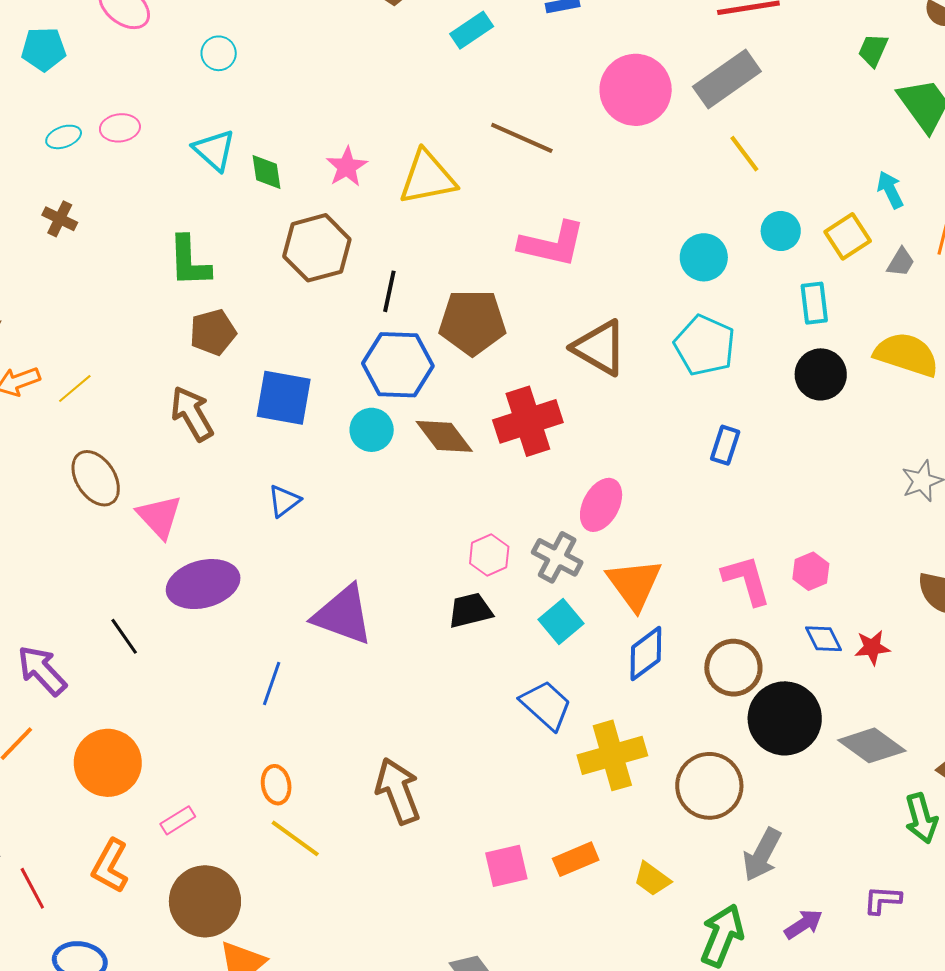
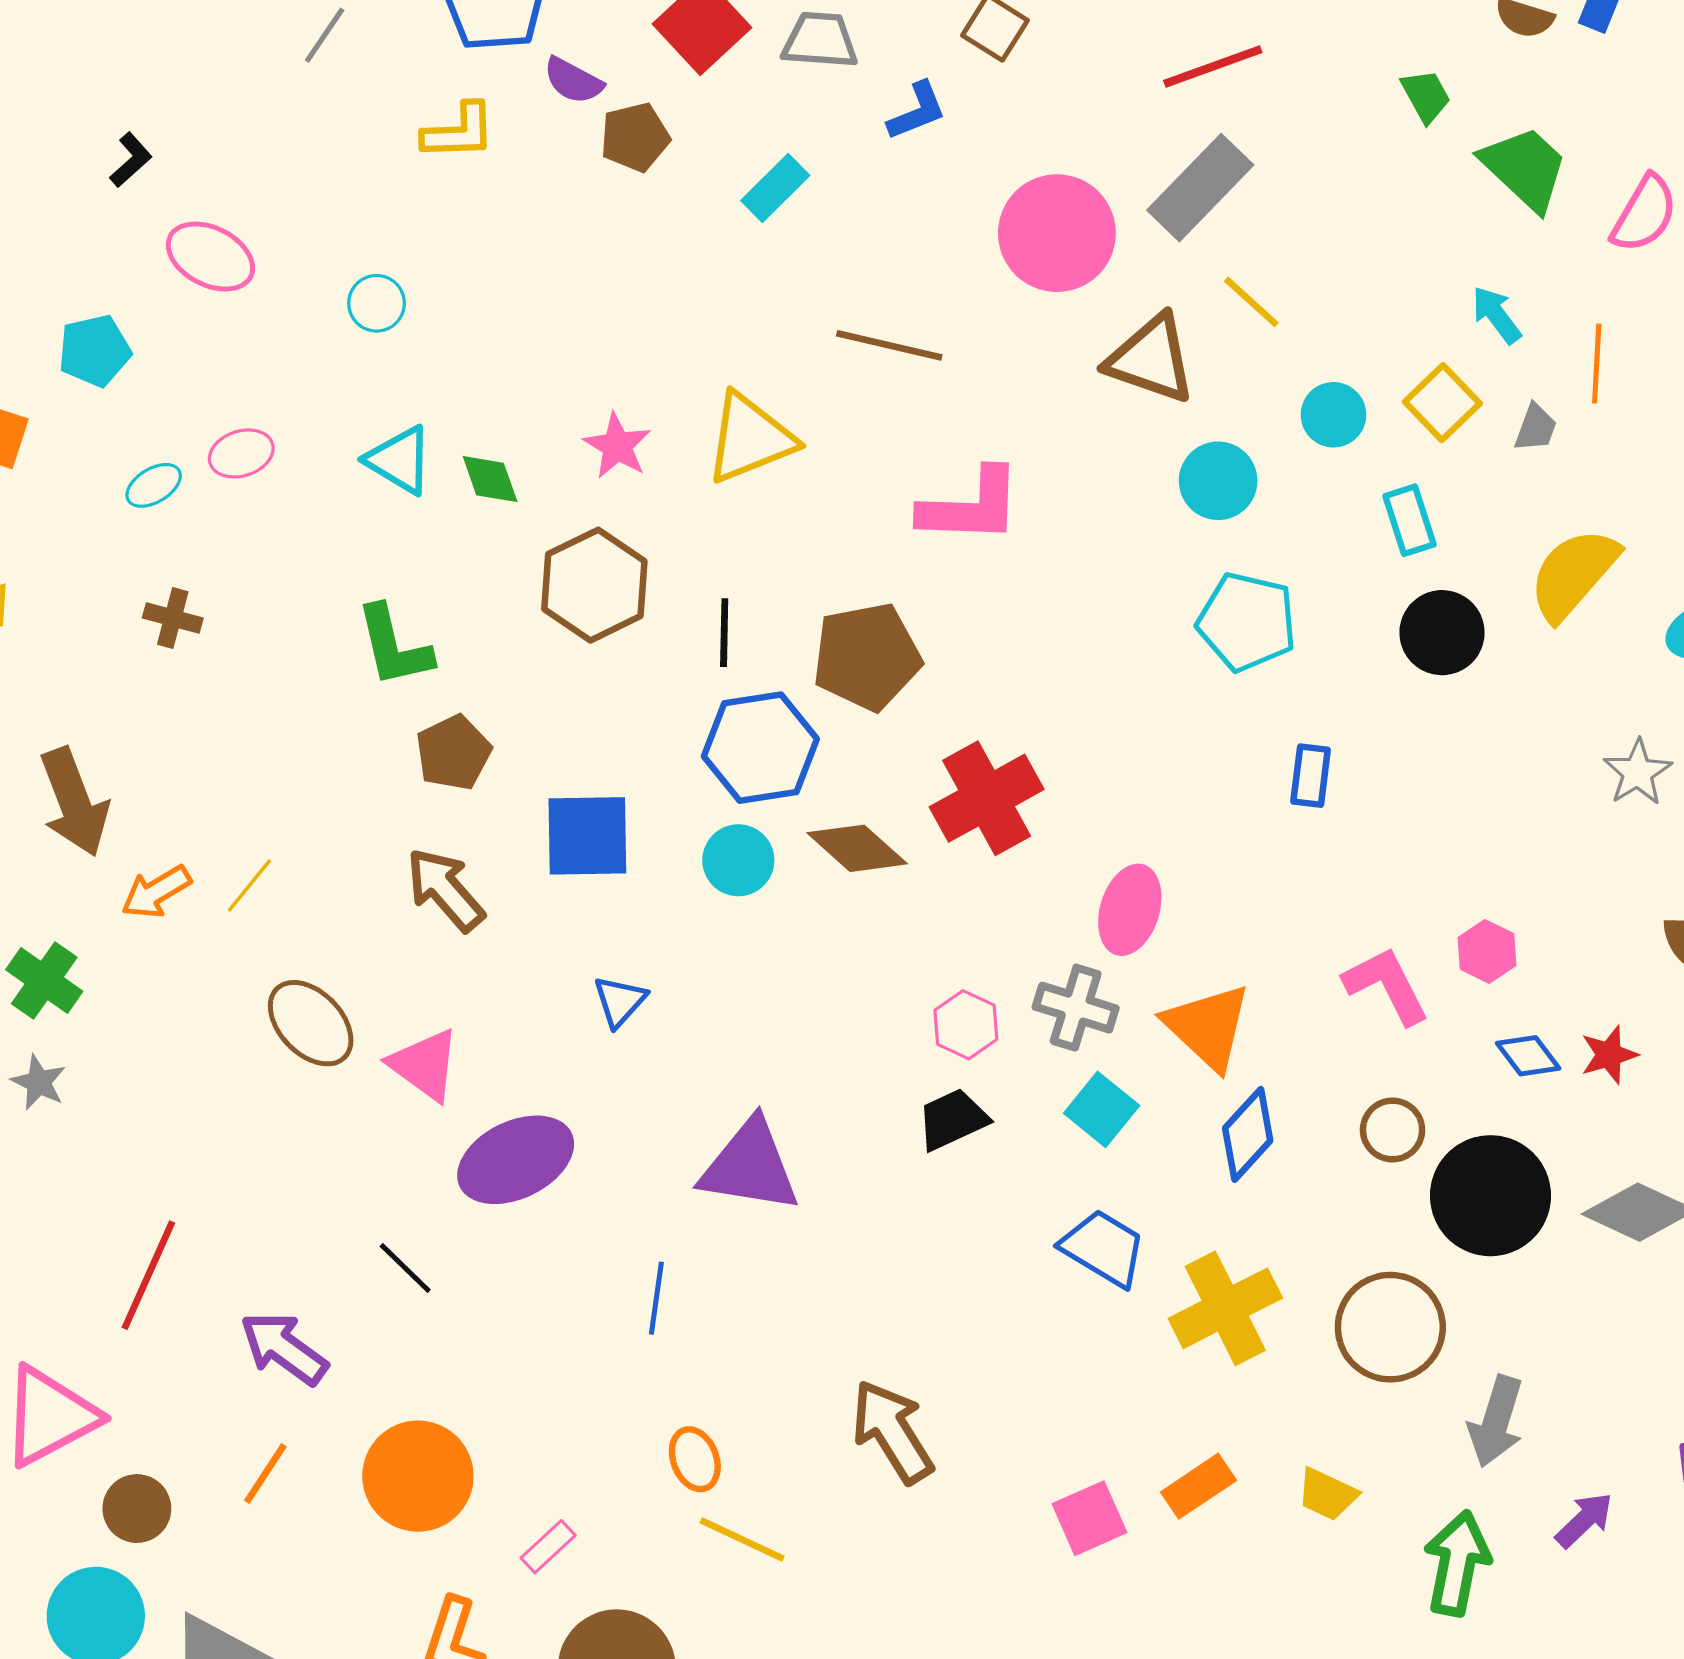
green trapezoid: (873, 50) -> (1426, 96), turned 138
brown triangle: (600, 348) -> (1151, 359), moved
yellow semicircle: (906, 354) -> (1573, 574), turned -56
brown circle: (733, 668) -> (1393, 1130), size x0.7

